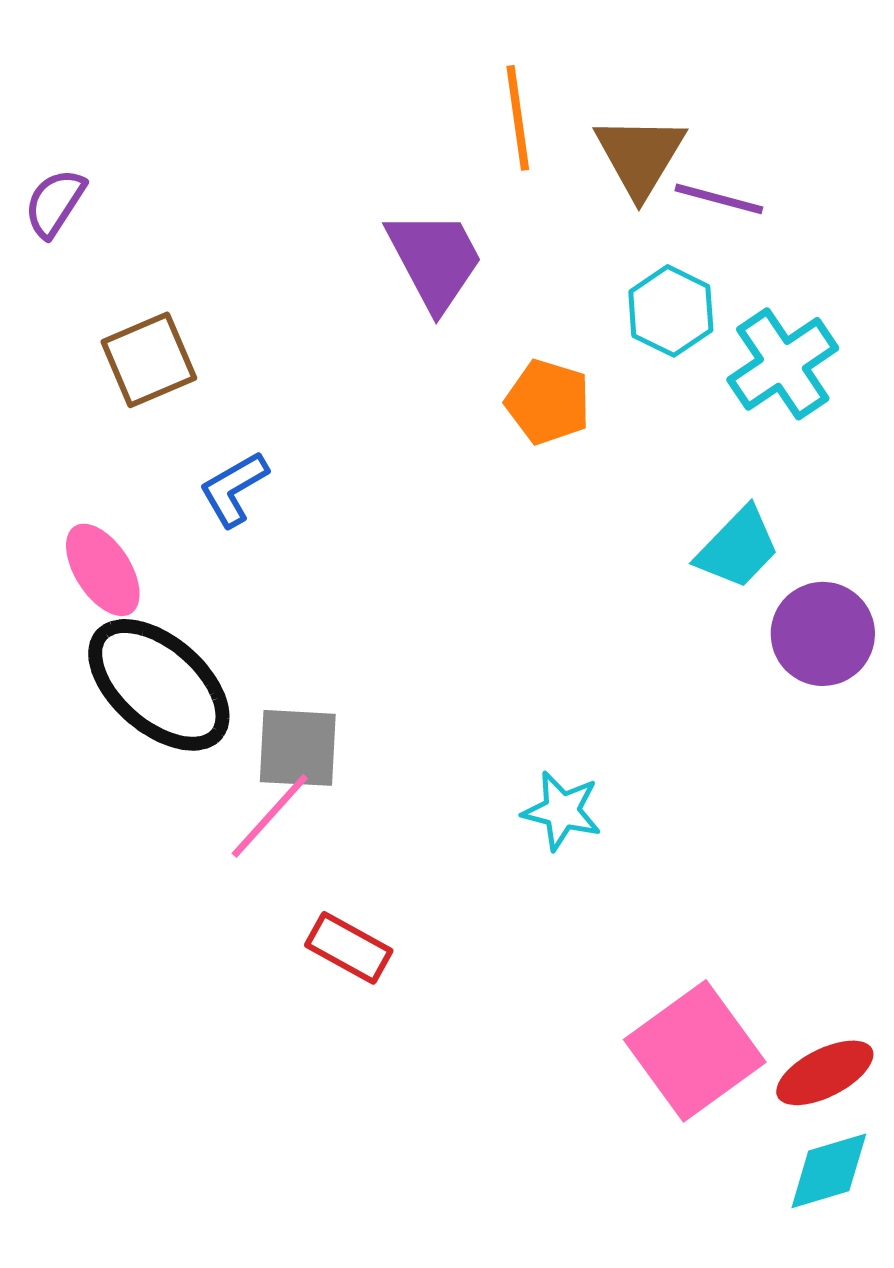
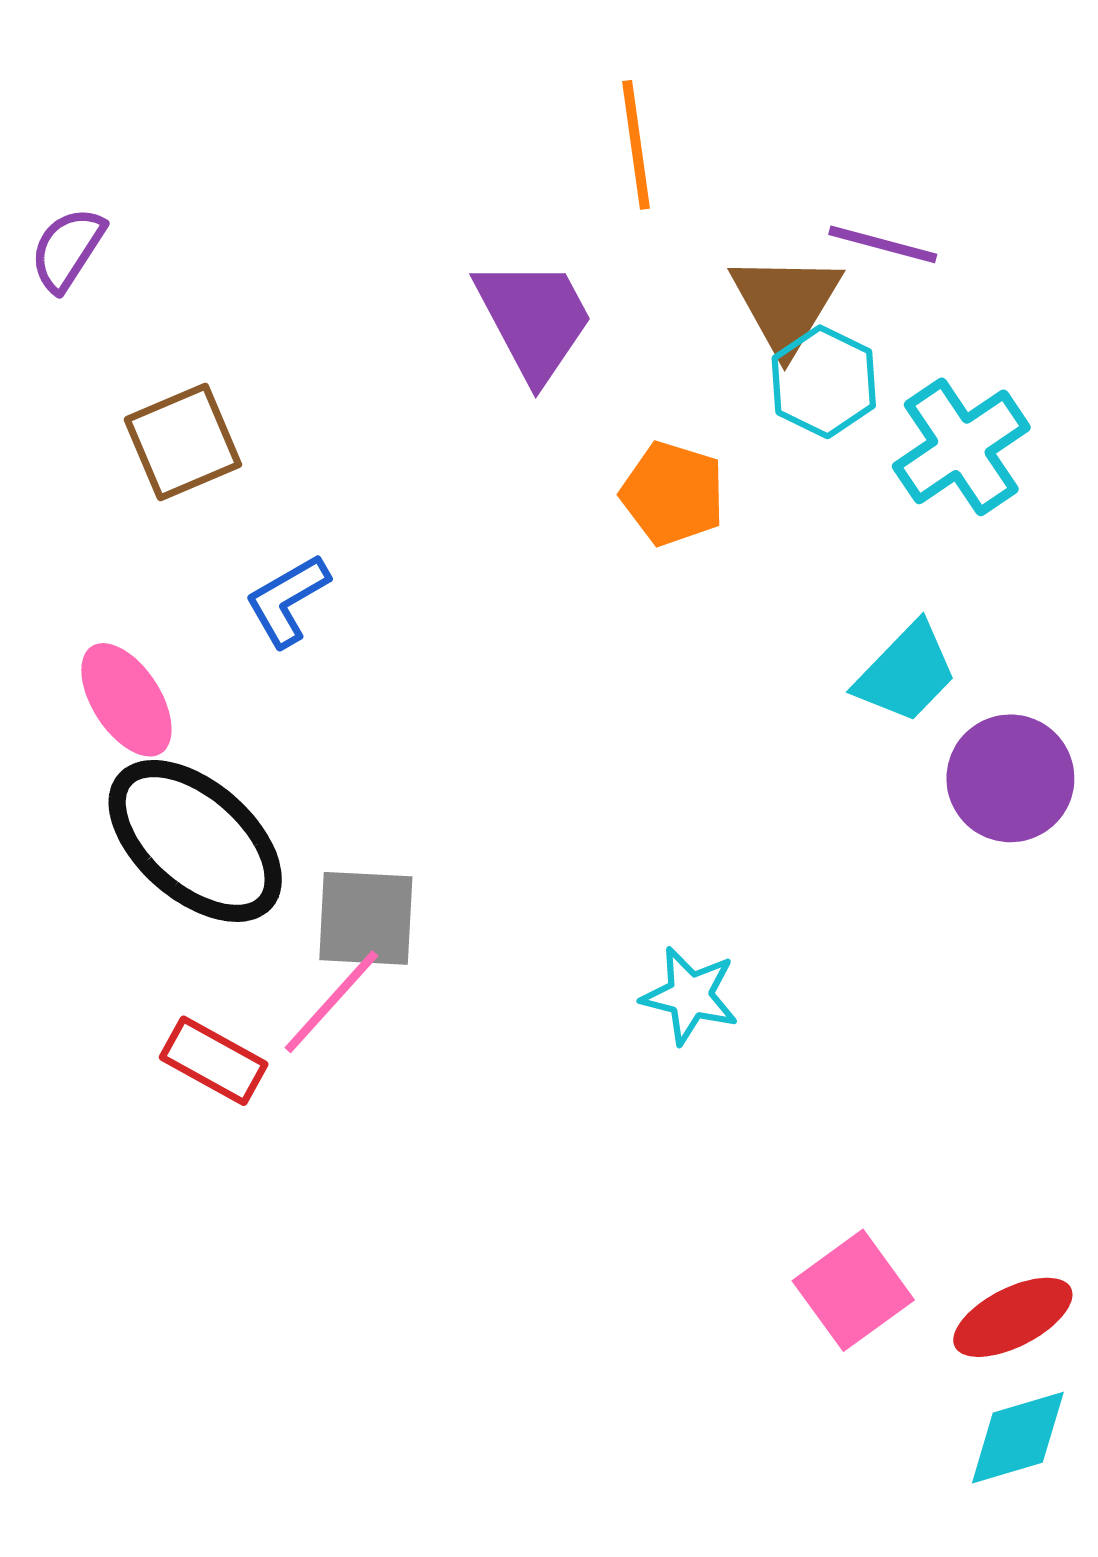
brown triangle: (640, 156) -> (786, 303), moved
red rectangle: (349, 948) -> (214, 1061), moved
pink square: (695, 1051) -> (853, 1290), size x0.7

